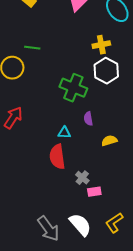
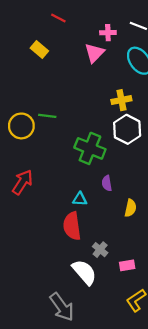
green line: (32, 48) -> (47, 116), moved
yellow semicircle: (109, 141) -> (130, 208), turned 119
pink rectangle: (94, 192) -> (127, 265), moved
white semicircle: (80, 225) -> (84, 272), moved

